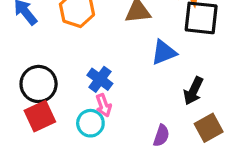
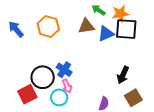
blue triangle: (164, 52) -> (106, 34), moved
black circle: (39, 84) -> (43, 77), moved

